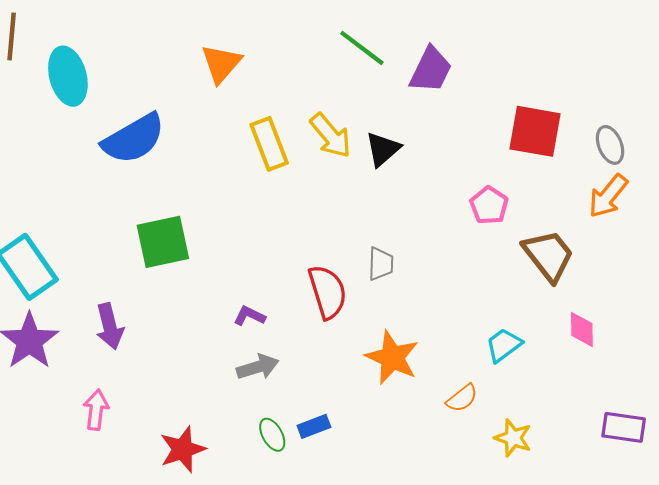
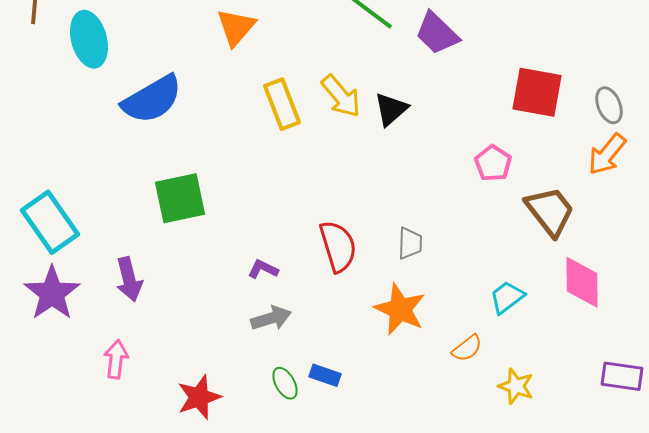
purple trapezoid: (431, 70) -> (437, 33), turned 108
gray trapezoid: (381, 264) -> (410, 243), moved
pink diamond: (582, 329) -> (582, 282), size x1.5
blue rectangle: (314, 426) -> (325, 375), turned 40

